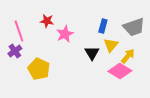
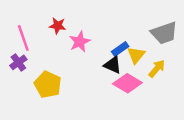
blue rectangle: (103, 26) -> (120, 49), moved, turned 40
black triangle: (92, 53) -> (113, 65), turned -35
pink diamond: (120, 71) -> (127, 83), moved

